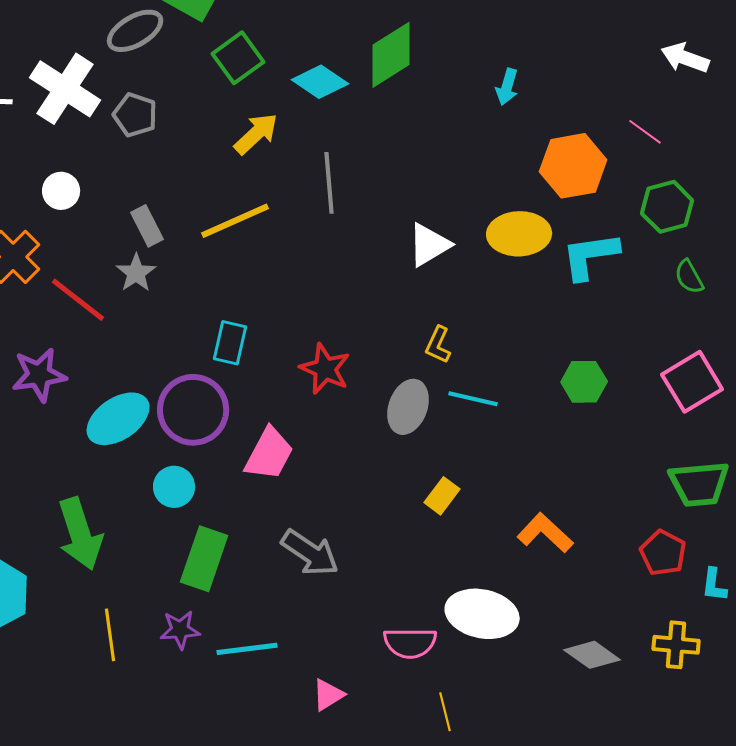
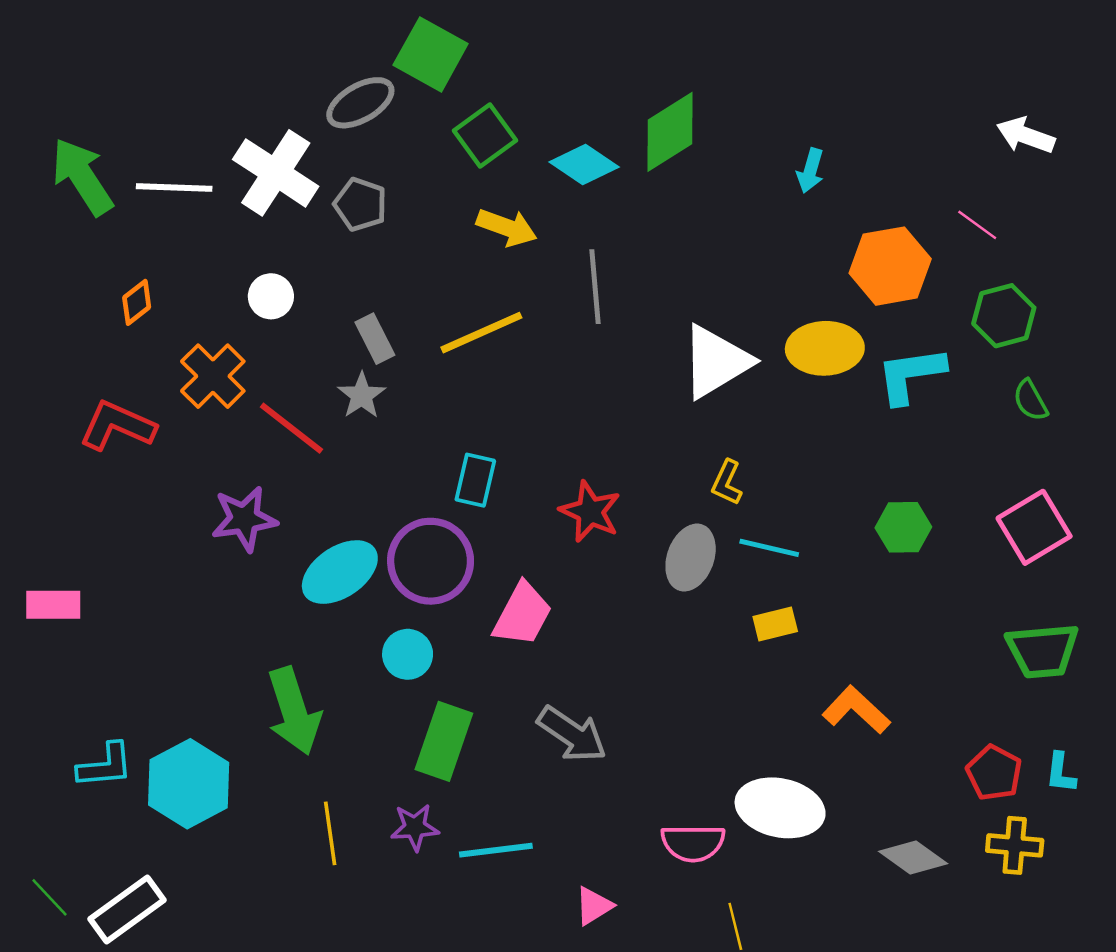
yellow arrow: (256, 134) -> (507, 227), turned 63
white triangle: (429, 245) -> (716, 362), size x1.4
yellow rectangle: (442, 496) -> (775, 624), moved, turned 39
red pentagon: (663, 553) -> (994, 773), moved

